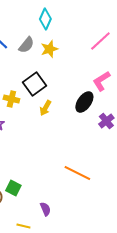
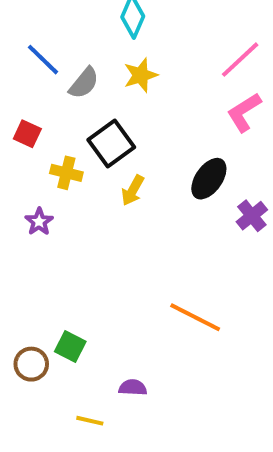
gray semicircle: (26, 45) -> (84, 83), moved
pink L-shape: (101, 81) -> (244, 112), moved
purple semicircle: (45, 209) -> (133, 388), turned -64

